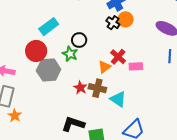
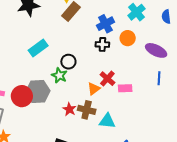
orange circle: (126, 19) -> (128, 38), moved
black cross: (113, 23) -> (102, 44), turned -32
red circle: (36, 51) -> (22, 96), moved
cyan triangle: (118, 99) -> (107, 121), turned -30

